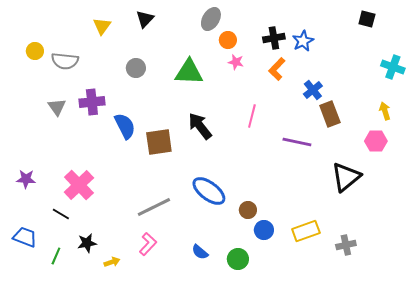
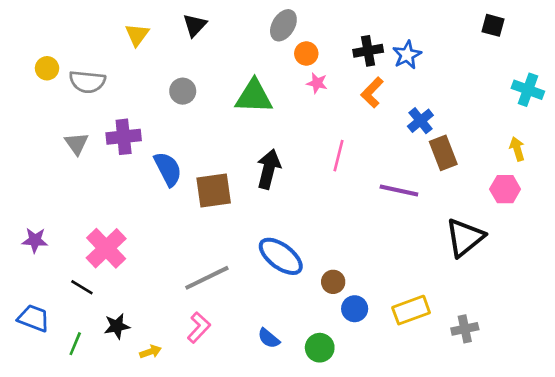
black arrow: (200, 126) -> (269, 169), turned 52

